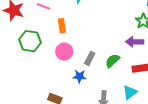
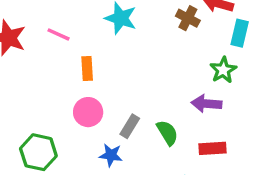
green hexagon: (30, 41) -> (38, 152), moved
green semicircle: (112, 61) -> (167, 133), turned 98

